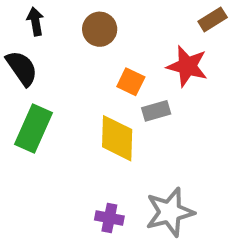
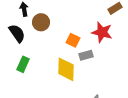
brown circle: (100, 29) -> (41, 22), moved
green rectangle: (33, 128) -> (23, 64), size x0.7

